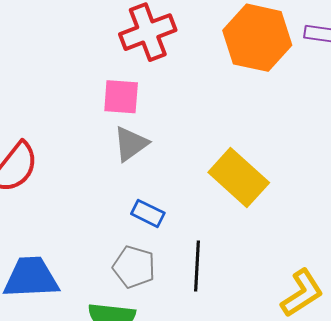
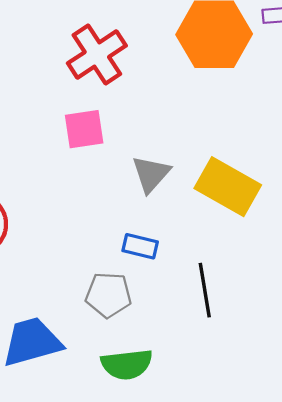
gray triangle: (131, 144) -> (151, 174), moved
gray pentagon: (134, 267) -> (108, 295), moved

